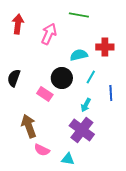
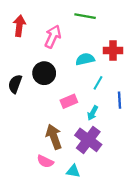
black circle: (62, 78) -> (44, 73), moved
pink rectangle: (45, 94) -> (69, 101), moved, turned -56
brown arrow: (29, 126) -> (54, 137), moved

